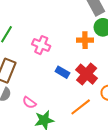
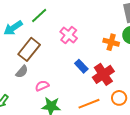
pink semicircle: (29, 103) -> (42, 86), turned 104

